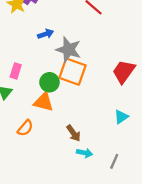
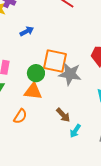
gray star: (69, 50) -> (70, 74), moved
cyan arrow: (85, 153) -> (75, 131), turned 120

